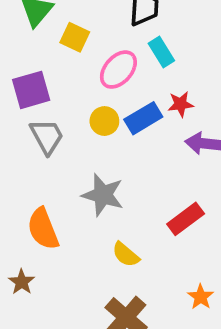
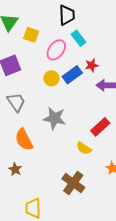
gray trapezoid: (47, 136) -> (16, 102), moved
yellow semicircle: (126, 255) -> (84, 148), moved

